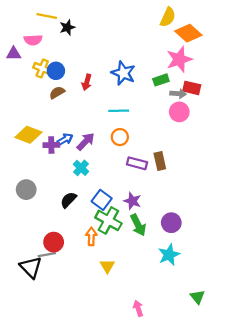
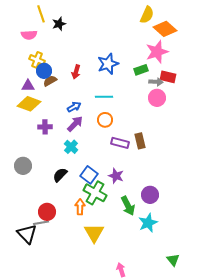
yellow line: (47, 16) -> (41, 14), turned 60
purple triangle: (14, 54) -> (28, 86), moved
blue circle: (56, 71) -> (44, 71), moved
blue star: (123, 73) -> (108, 64), turned 30
yellow diamond: (28, 135) -> (29, 104), moved
blue arrow: (65, 139) -> (74, 107), moved
green arrow: (138, 225) -> (128, 206), moved
yellow triangle: (107, 266) -> (94, 233), size x1.5

